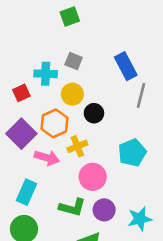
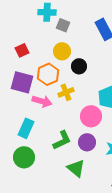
cyan cross: (46, 74) -> (47, 12), moved
purple square: (21, 134) -> (22, 82), turned -30
pink circle: (93, 177) -> (91, 116), moved
green L-shape: (72, 207) -> (62, 140), turned -40

